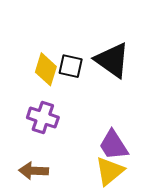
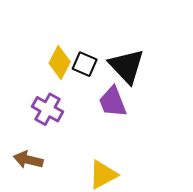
purple trapezoid: (113, 145) -> (113, 102), moved

